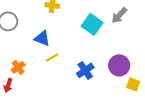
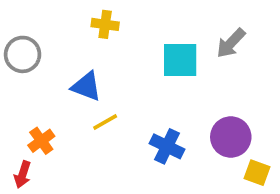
cyan square: (92, 24) -> (180, 60), turned -35
blue cross: (85, 70) -> (167, 146), turned -30

